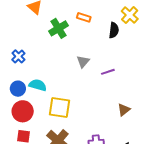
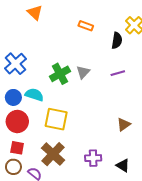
green cross: (58, 28) -> (60, 74), moved
blue cross: (18, 56) -> (15, 64), size x1.5
purple line: (108, 72) -> (118, 73), moved

